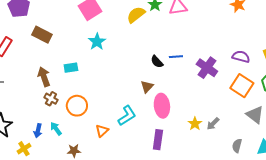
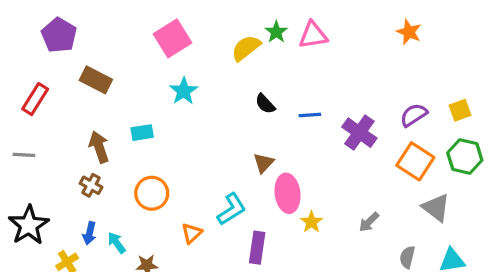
purple semicircle: (241, 57) -> (414, 115), turned -48
black semicircle: (157, 62) -> (265, 104), moved
brown cross: (51, 99) -> (91, 185), moved
yellow star: (195, 124) -> (311, 222), moved
cyan arrow: (56, 129) -> (117, 243), moved
purple rectangle: (158, 140) -> (257, 248), moved

